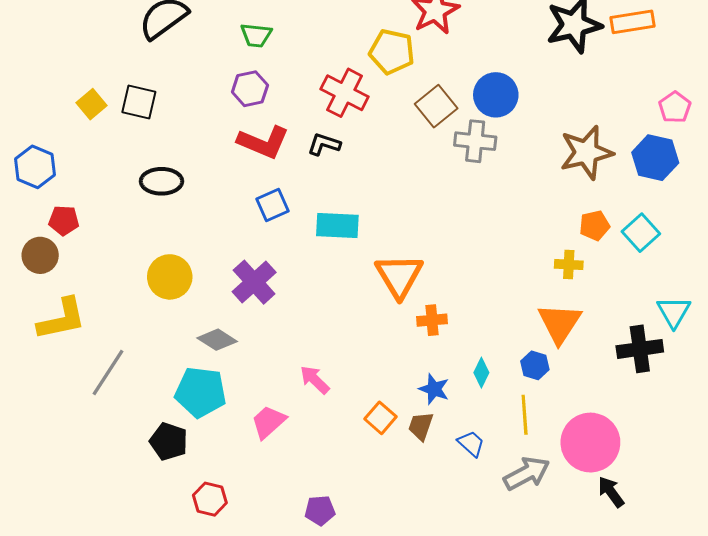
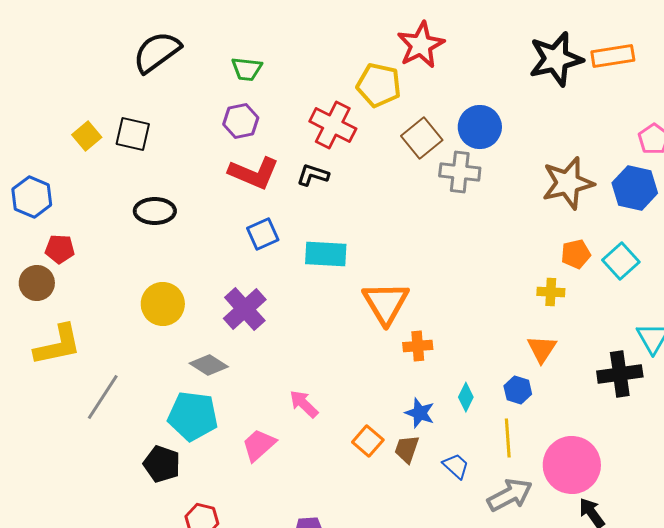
orange triangle: (560, 323) -> (542, 349), size x0.7

